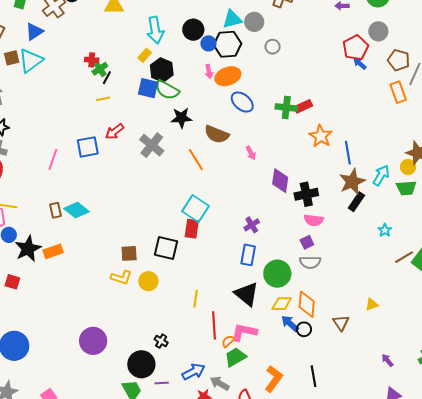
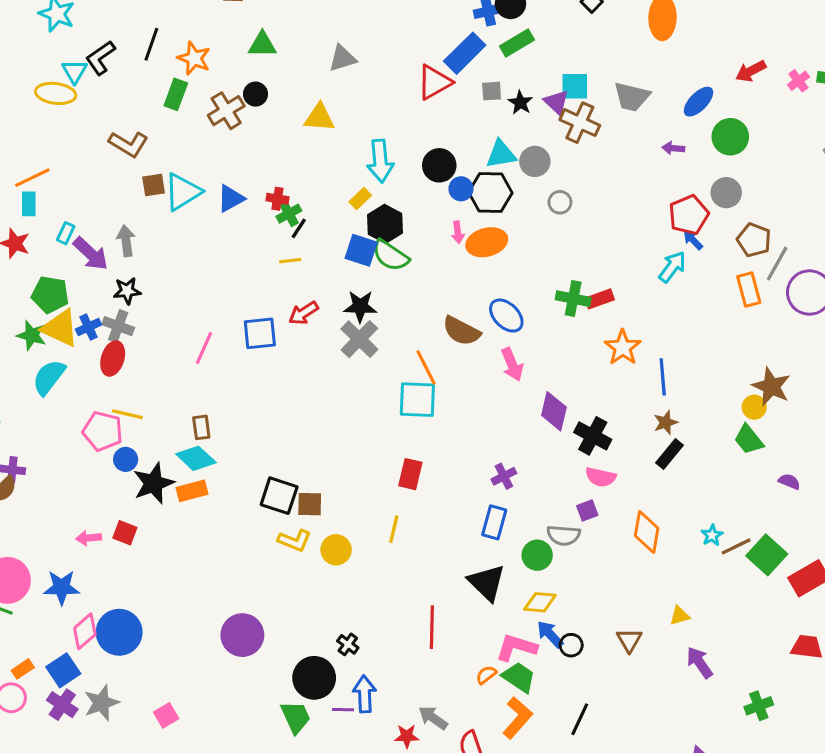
blue triangle: (34, 32) -> (231, 198), moved
blue ellipse: (242, 102) -> (506, 316), moved
black star: (181, 118) -> (360, 306), moved
pink arrow: (251, 153) -> (512, 364), size x1.5
cyan arrow: (381, 175) -> (672, 267), moved
brown star: (352, 182) -> (666, 422), size x0.6
green trapezoid: (406, 188) -> (749, 440), turned 50
black cross: (306, 194) -> (593, 436), turned 35
cyan square: (196, 209) -> (417, 400), moved, turned -36
cyan diamond: (77, 210) -> (196, 458), moved
cyan star: (385, 230) -> (712, 535), moved
black square: (166, 248) -> (279, 496), moved
gray semicircle: (310, 262) -> (564, 535), moved
green circle: (277, 274) -> (537, 555), size x0.7
yellow line: (196, 299) -> (394, 529), moved
orange diamond: (307, 304) -> (647, 532), moved
pink L-shape: (244, 332) -> (516, 647), moved
orange semicircle: (228, 341) -> (486, 675), moved
green trapezoid: (235, 357) -> (519, 677), moved, turned 60
purple arrow: (387, 360) -> (700, 662), moved, size x1.5
blue arrow: (193, 372) -> (365, 694), moved, turned -70
black line: (314, 376) -> (580, 719), turned 30

